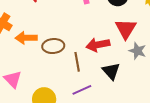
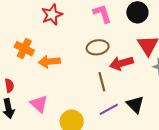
brown ellipse: (53, 46) -> (98, 47), moved
black triangle: (111, 71) -> (135, 104), moved

